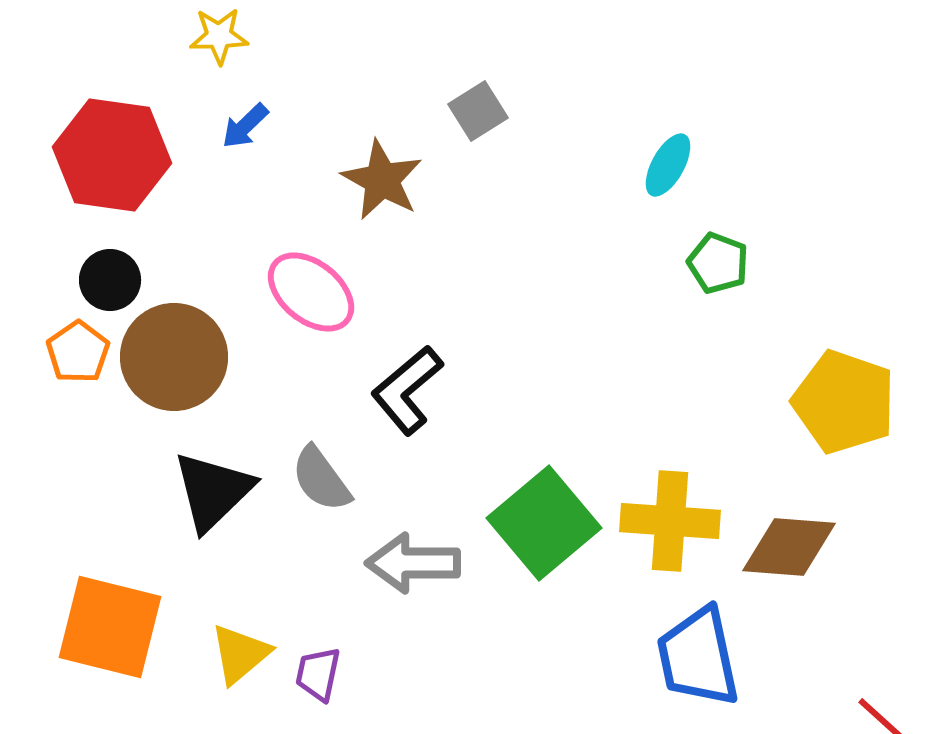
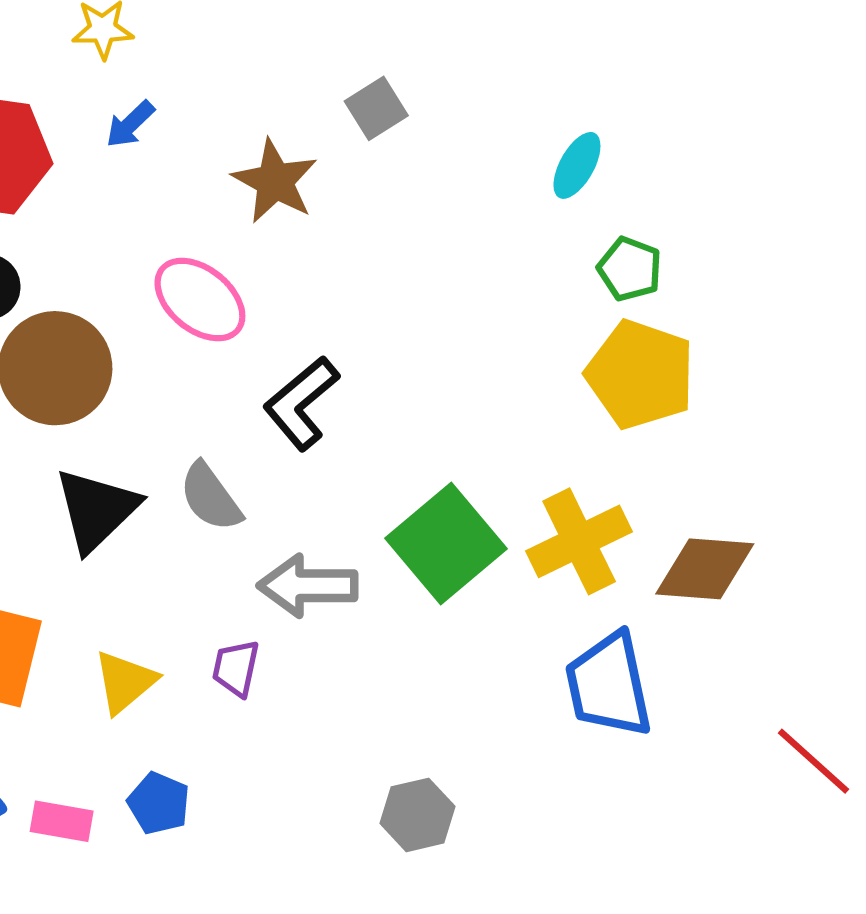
yellow pentagon: (844, 402) -> (640, 375), moved
yellow cross: (670, 521) -> (579, 541), turned -30
purple trapezoid: (318, 674) -> (236, 668), moved

